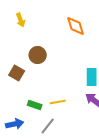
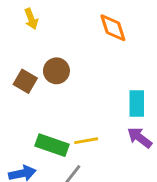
brown square: (17, 73) -> (25, 81), moved
green rectangle: (35, 105) -> (52, 145), size x1.5

